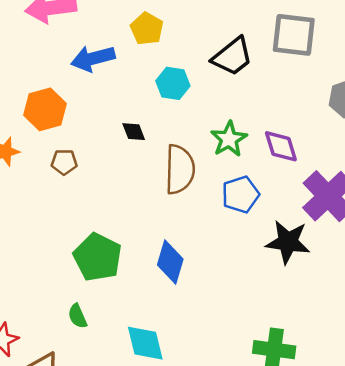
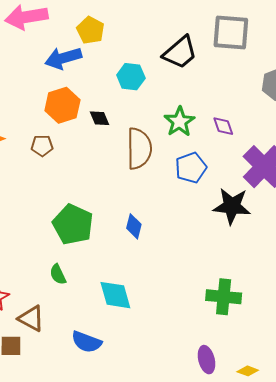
yellow pentagon: (147, 29) -> (91, 30), moved
orange hexagon: (45, 109) -> (62, 105), moved
purple diamond: (281, 146) -> (223, 126), size x0.7
blue diamond: (170, 262) -> (134, 226), size x0.7

